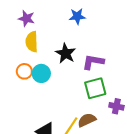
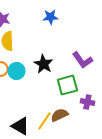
black star: (66, 53) -> (43, 64), moved
purple L-shape: (93, 62) -> (82, 60), moved, turned -135

